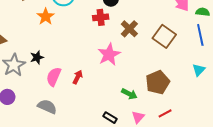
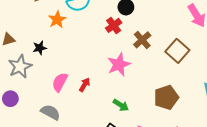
red cross: (101, 17) -> (114, 25), turned -35
black star: (37, 57) -> (40, 48), moved
green arrow: (129, 94) -> (121, 105), moved

